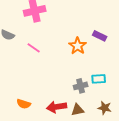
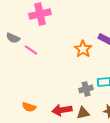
pink line: (34, 48) -> (31, 50), moved

